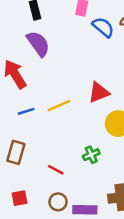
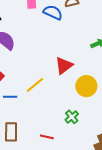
blue line: (26, 111) -> (10, 97), turned 32

